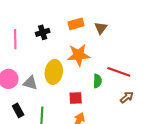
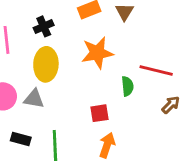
yellow ellipse: (54, 72) -> (46, 64), moved
black rectangle: (18, 110) -> (21, 139), turned -40

